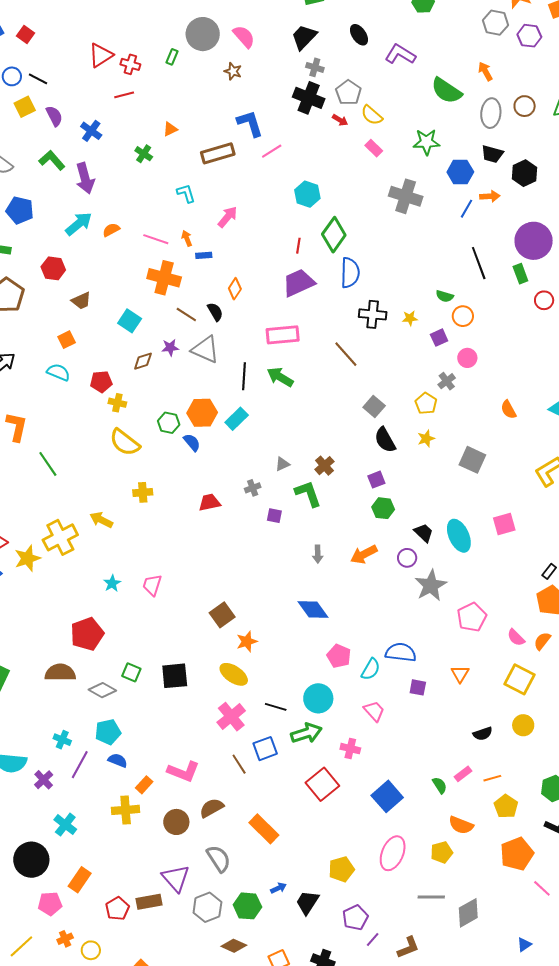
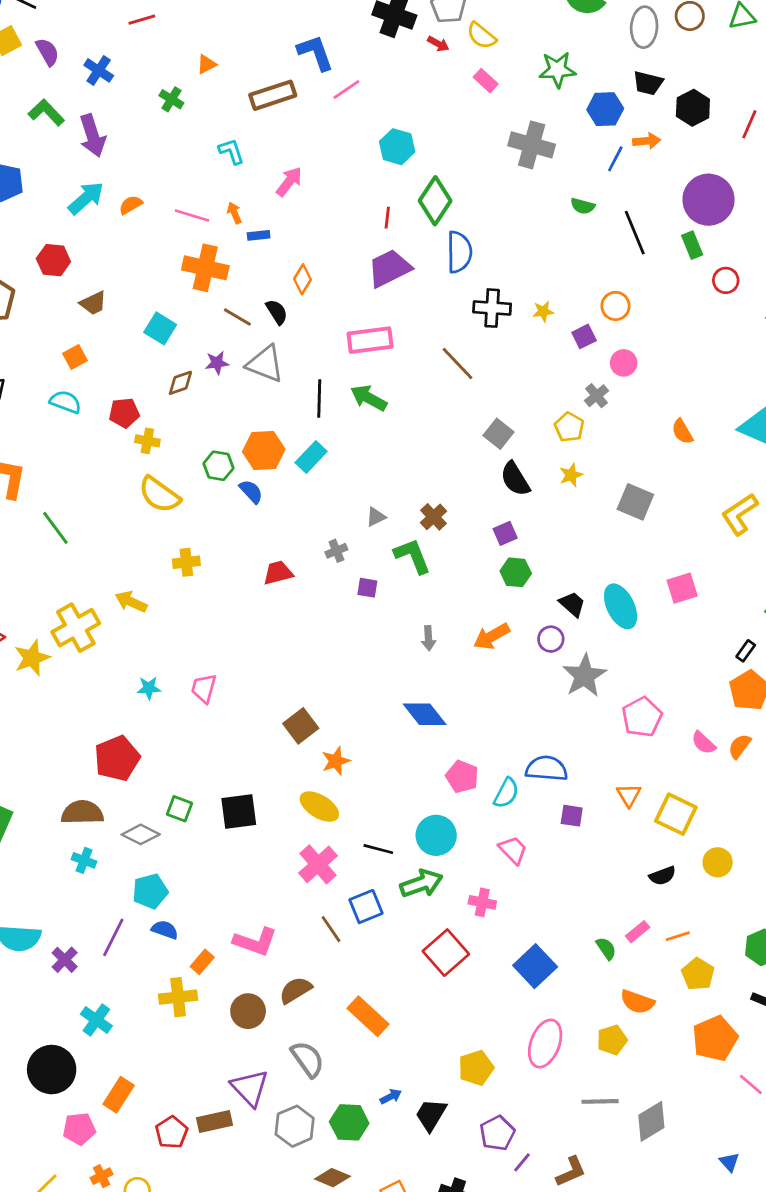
green semicircle: (445, 296) -> (583, 206), moved
cyan star: (112, 583) -> (149, 688), turned 30
yellow square: (519, 679) -> (676, 814), moved
cyan cross: (62, 740) -> (84, 860), moved
blue triangle: (524, 945) -> (729, 1162), turned -35

